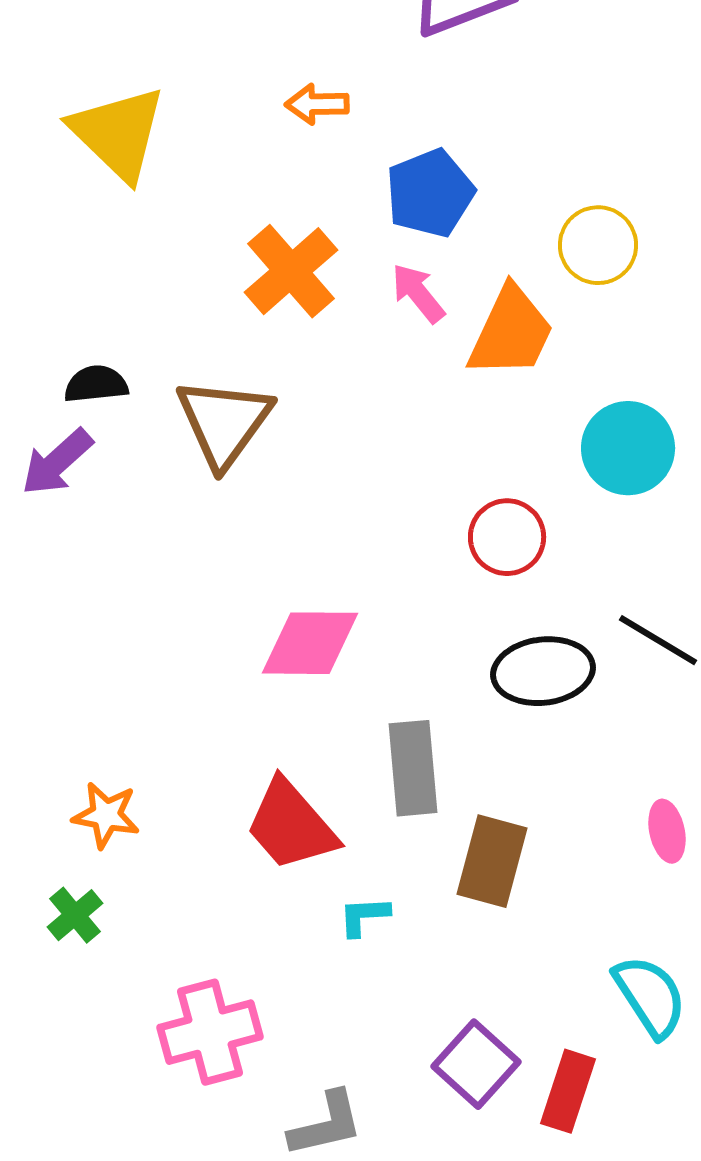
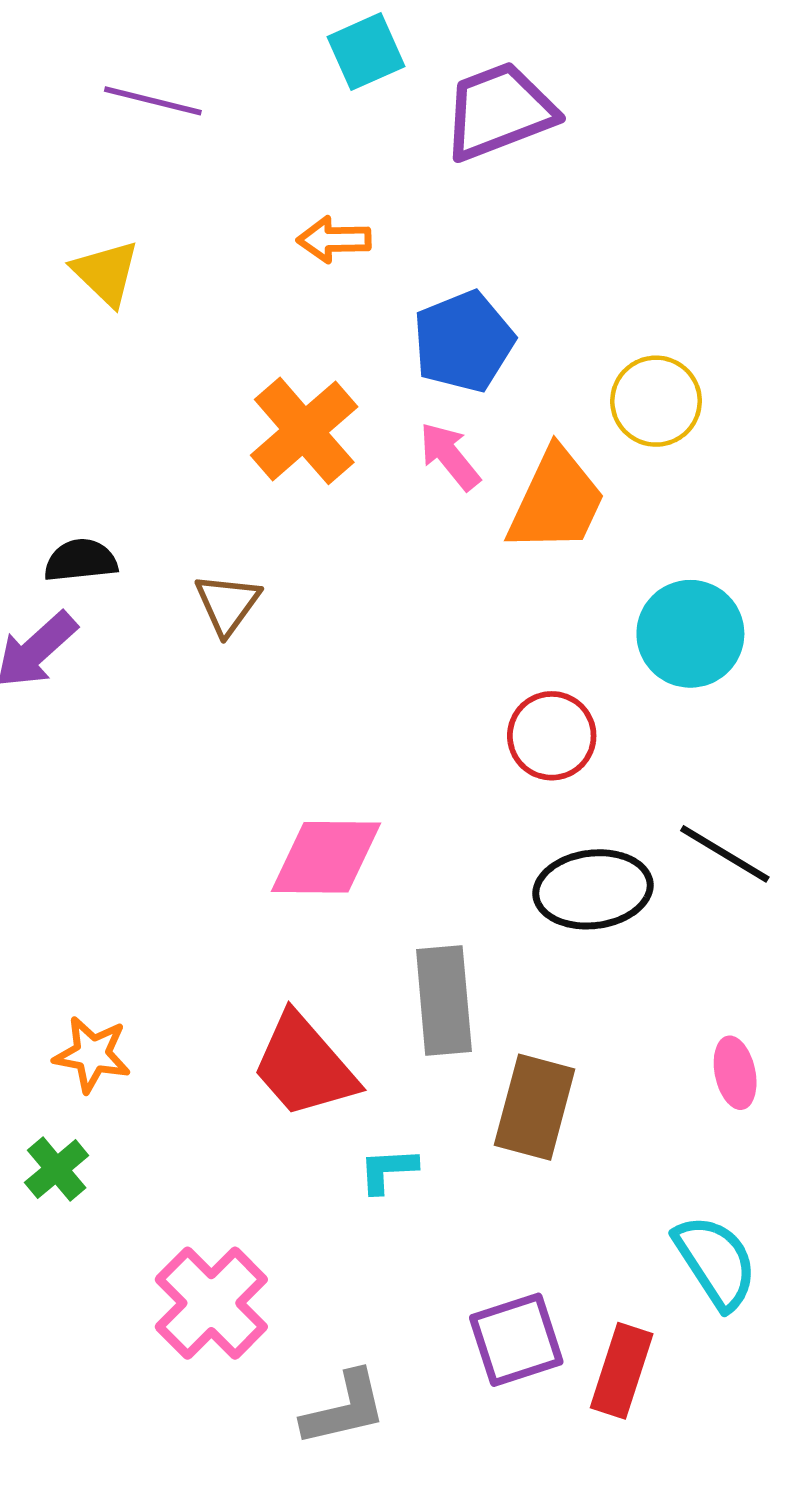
yellow triangle: (118, 133) -> (106, 273), size x0.6
brown triangle: (224, 422) -> (227, 604), size x0.6
pink cross: (210, 1032) -> (211, 1303), turned -30
purple square: (476, 1064) -> (516, 1340), turned 30

